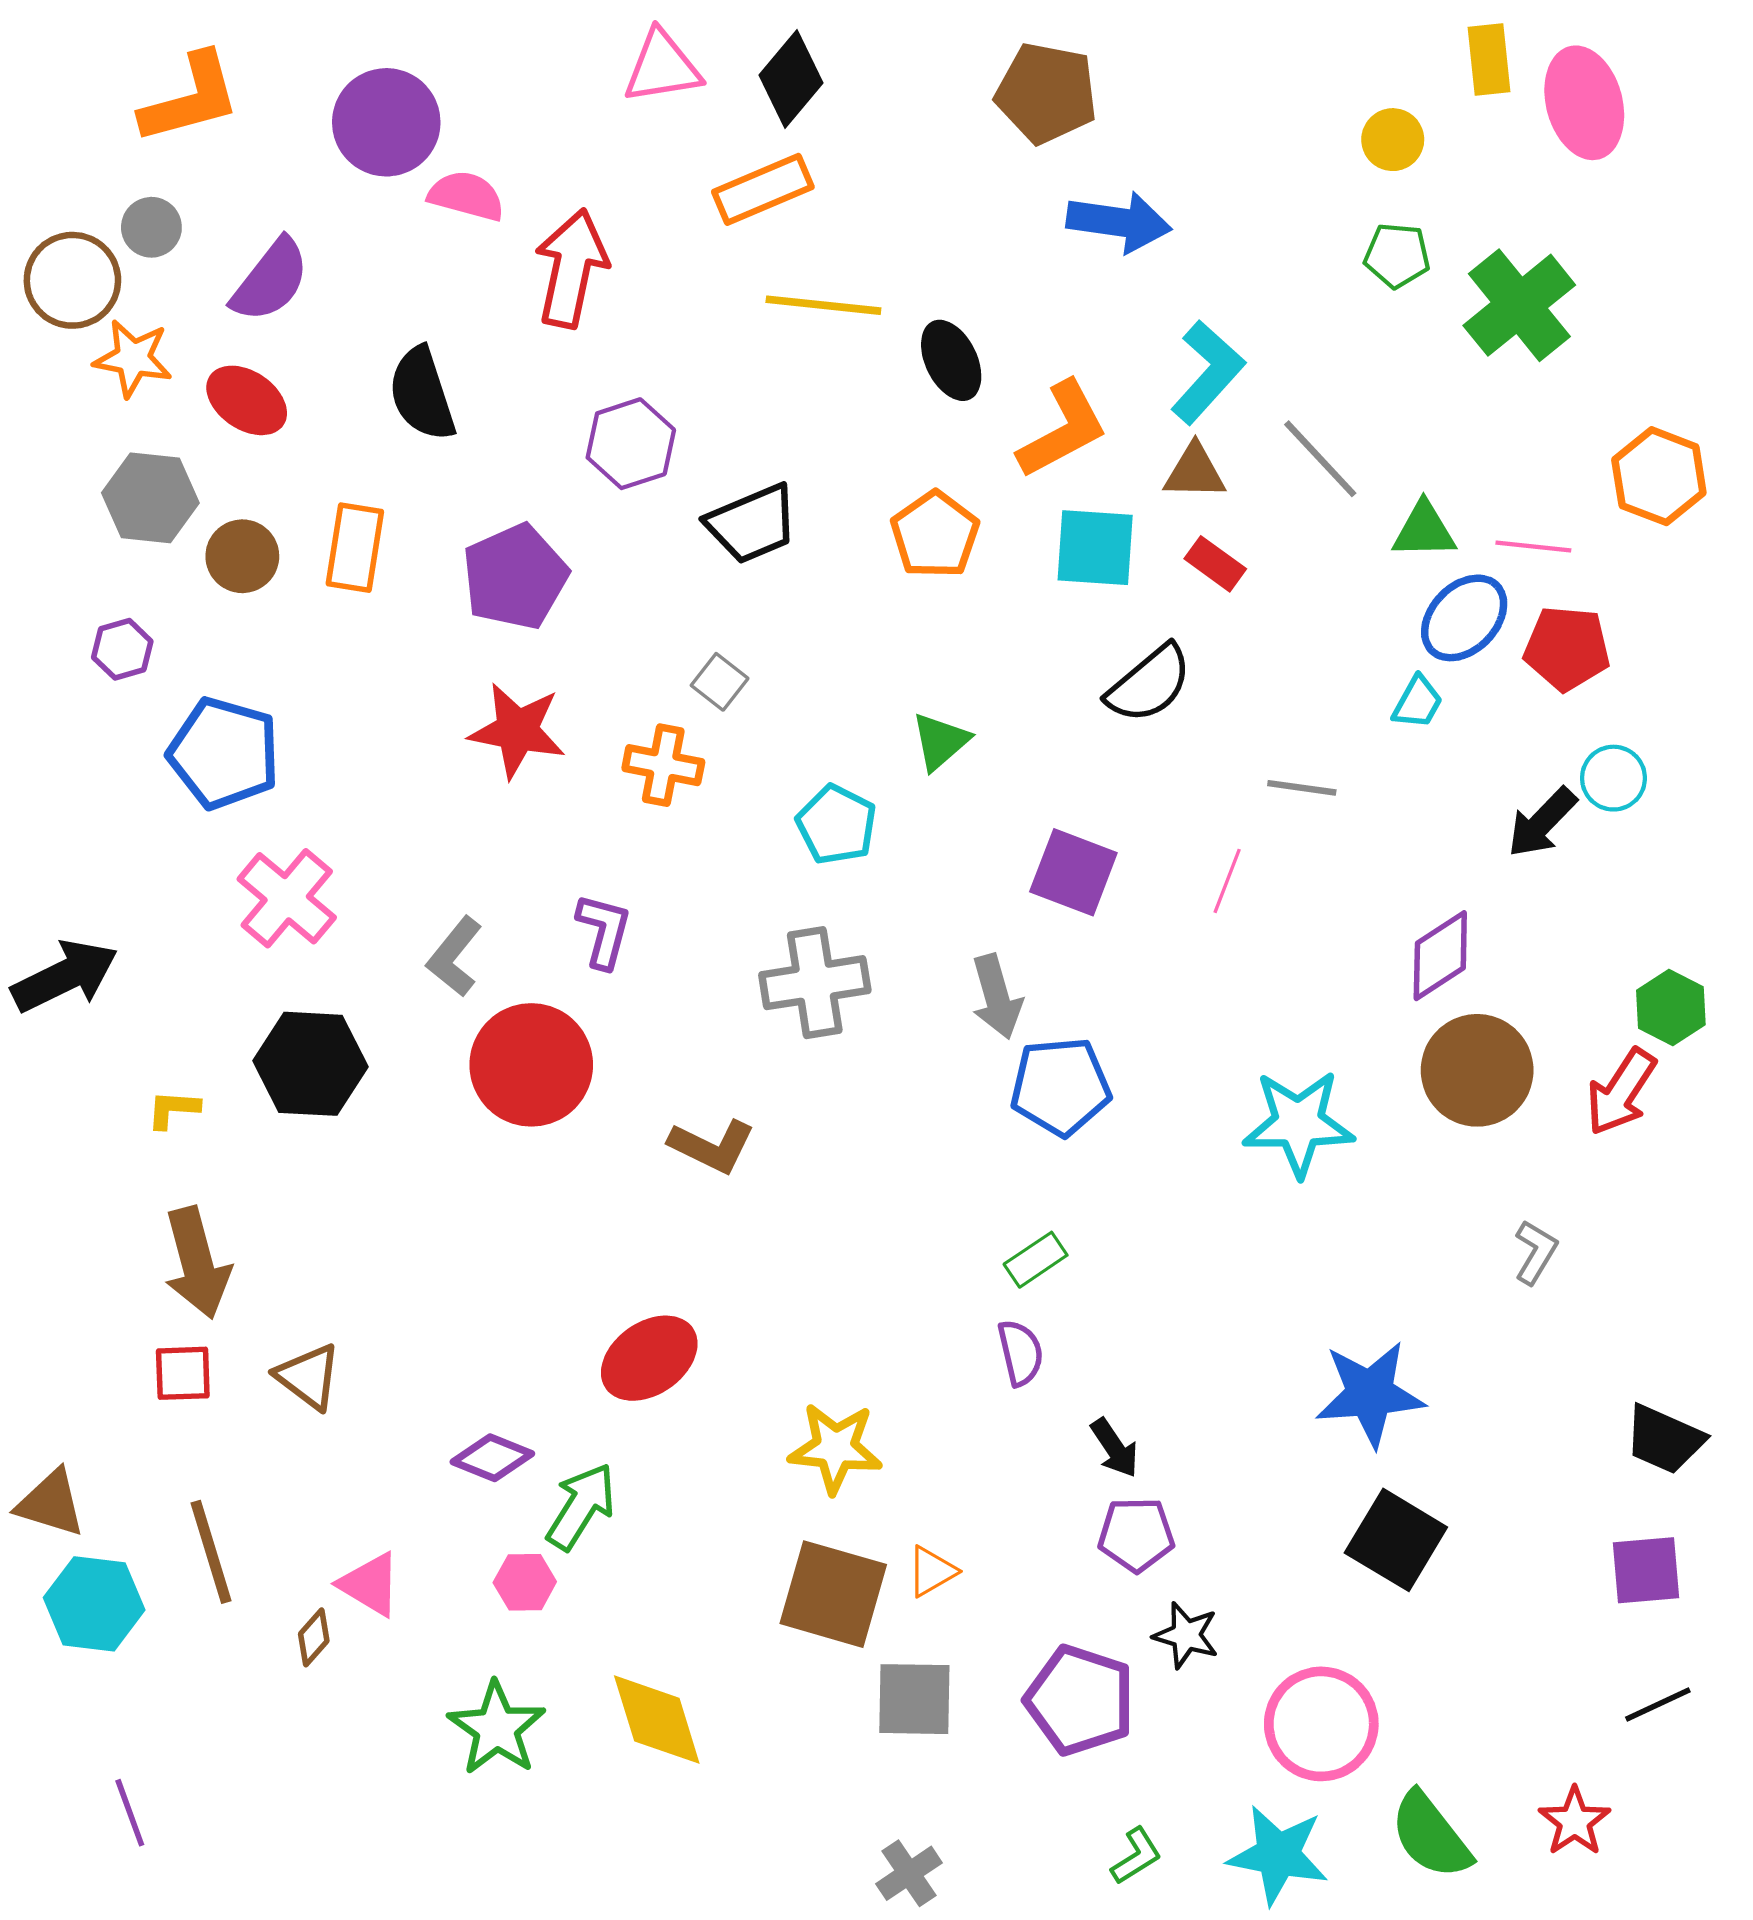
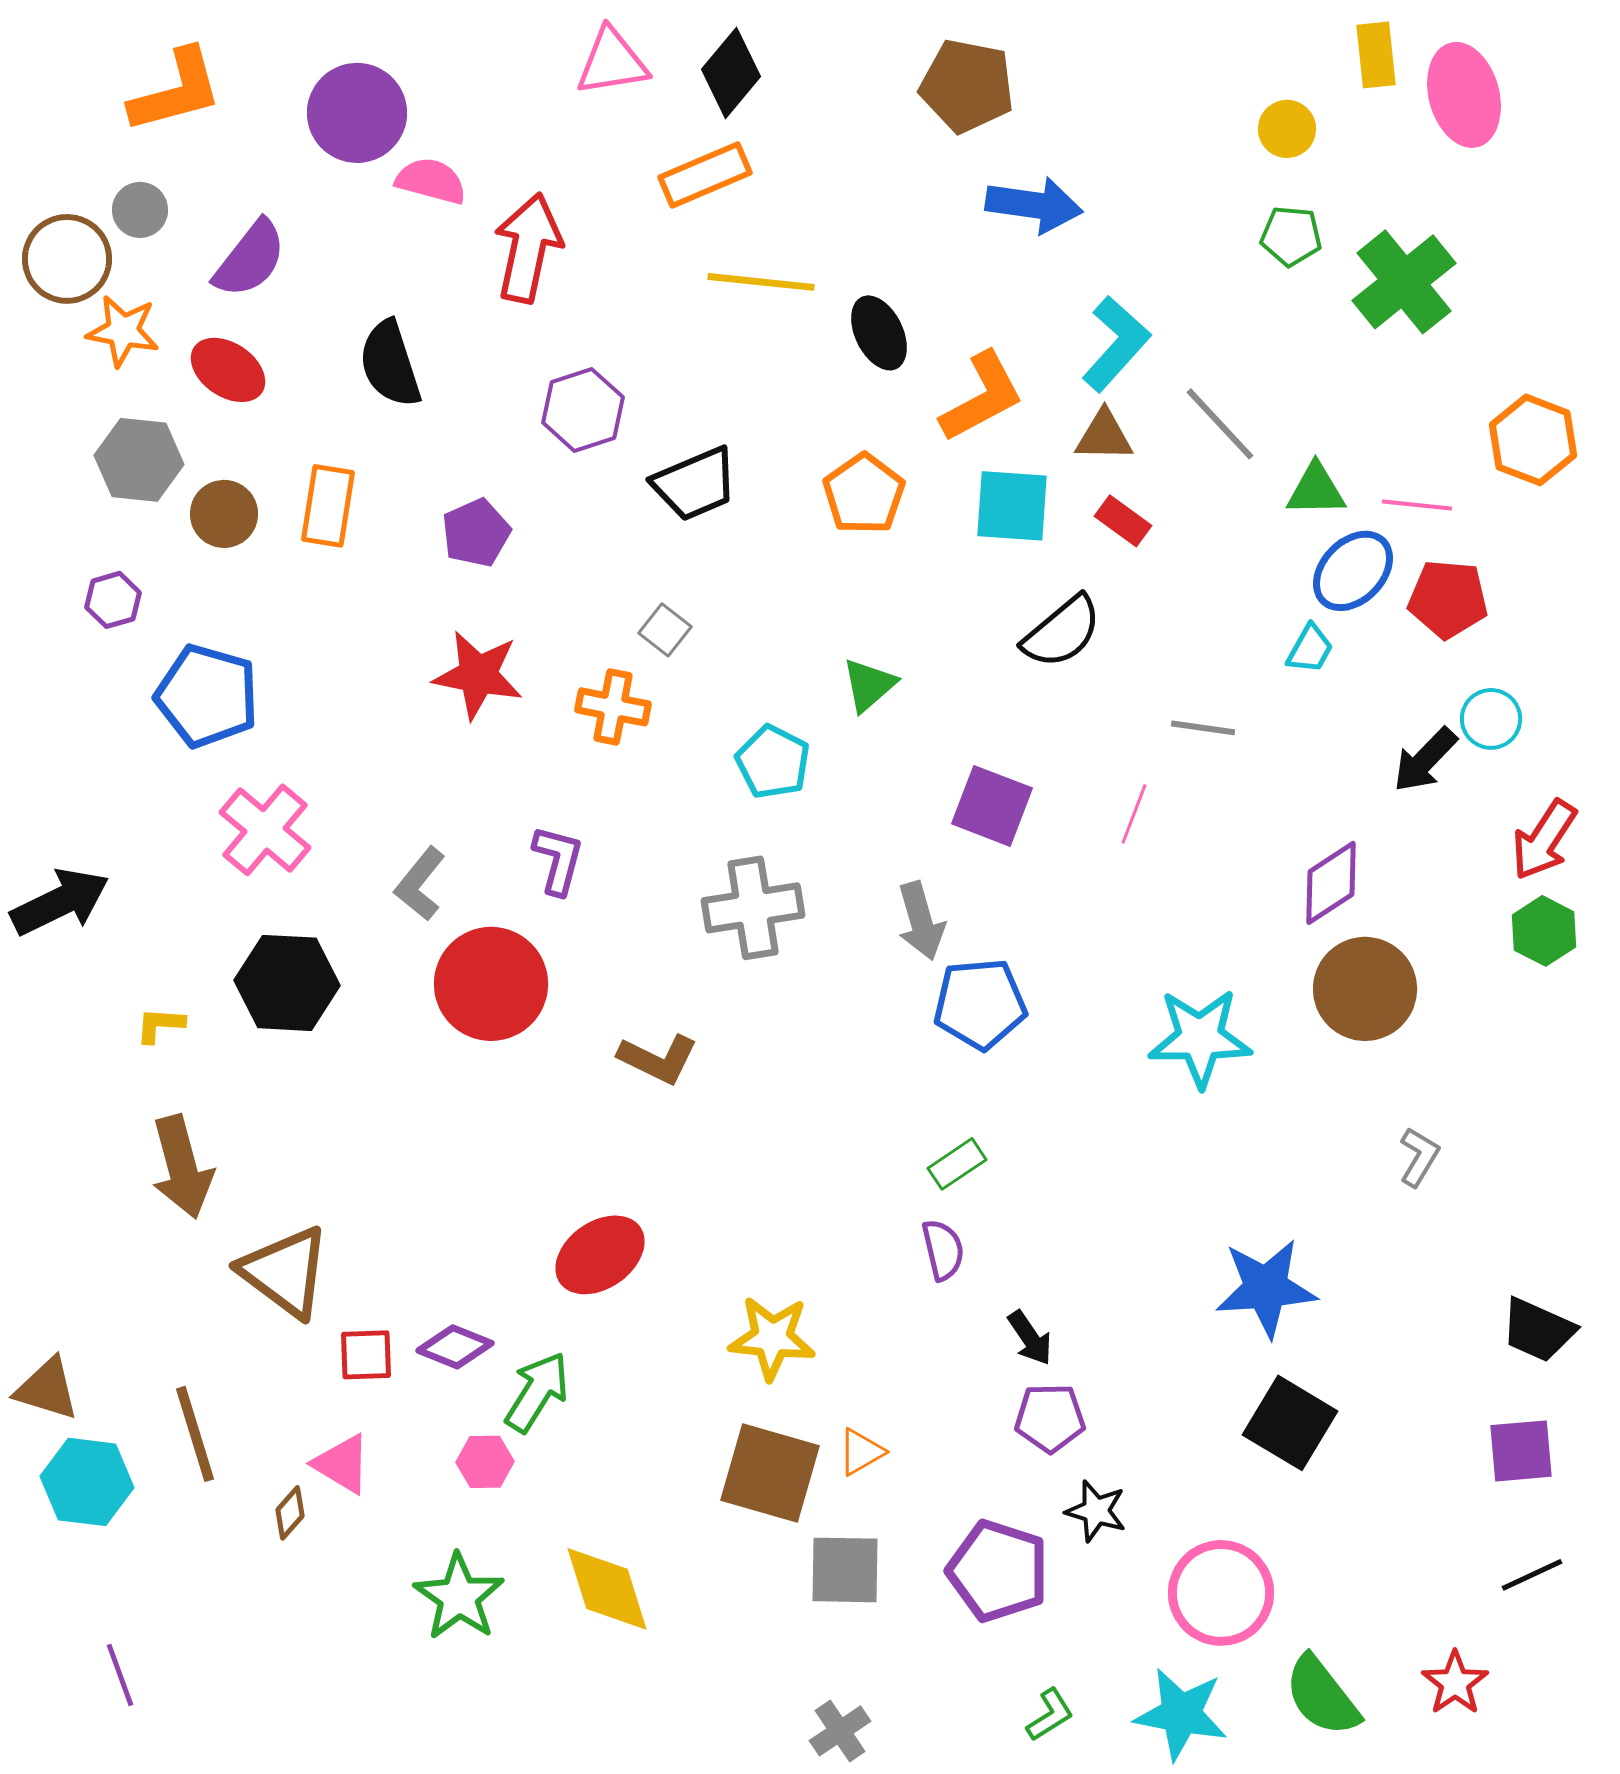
purple pentagon: (515, 577) -> (476, 533), size x0.7
red arrow: (1621, 1092) -> (1544, 840), moved
red square: (183, 1373) -> (366, 1355), moved
brown triangle: (308, 1377) -> (285, 1272), size x1.5

